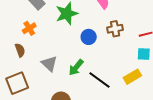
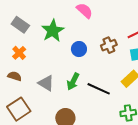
brown cross: (115, 29) -> (109, 45), moved
brown semicircle: (20, 50) -> (15, 76), turned -40

